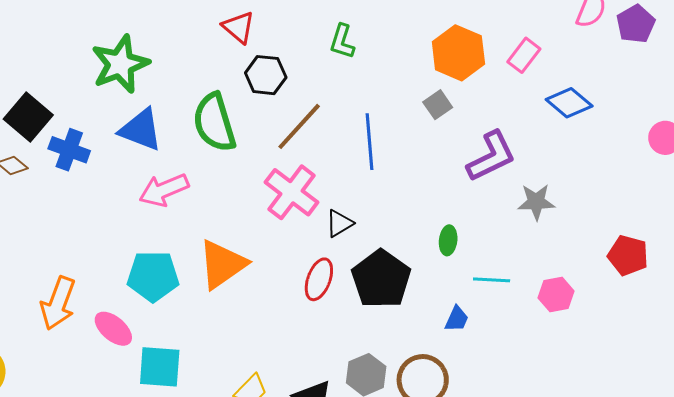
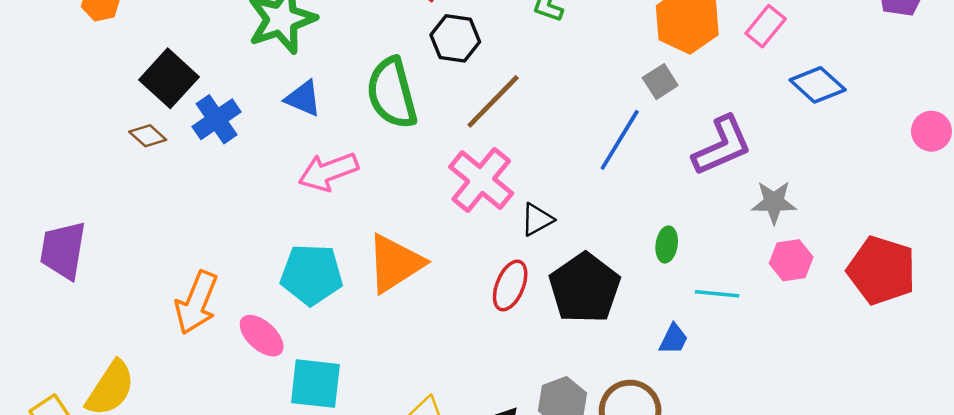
blue triangle: (141, 130) -> (303, 98), size x0.7
blue line: (370, 142) -> (620, 140), moved, turned 34
blue cross: (69, 150) -> (217, 119), turned 33
red pentagon: (628, 255) -> (882, 270), size x1.4
pink hexagon: (556, 295) -> (791, 260), moved

